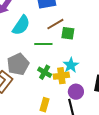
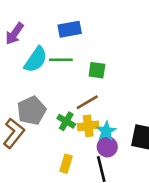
brown line: (55, 24) -> (87, 102), moved
green line: (43, 44) -> (61, 60), moved
cyan star: (71, 65) -> (106, 131), moved

